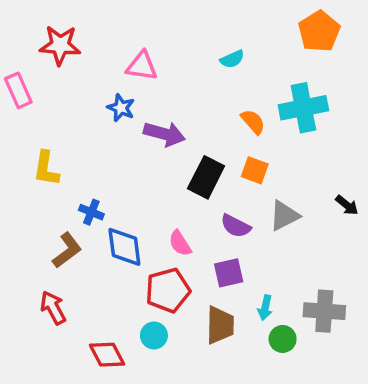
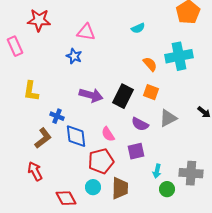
purple arrow: (164, 134) -> (91, 95), moved
brown trapezoid: (220, 325) -> (120, 188), moved

